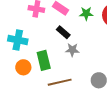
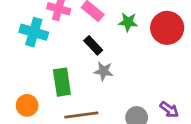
cyan cross: (18, 40) -> (34, 32), moved
orange circle: (23, 67) -> (27, 105), moved

